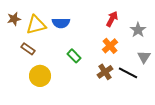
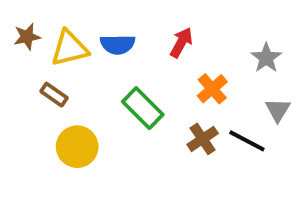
red arrow: (112, 19) -> (181, 42), moved
green rectangle: (74, 56) -> (143, 108), size x1.5

